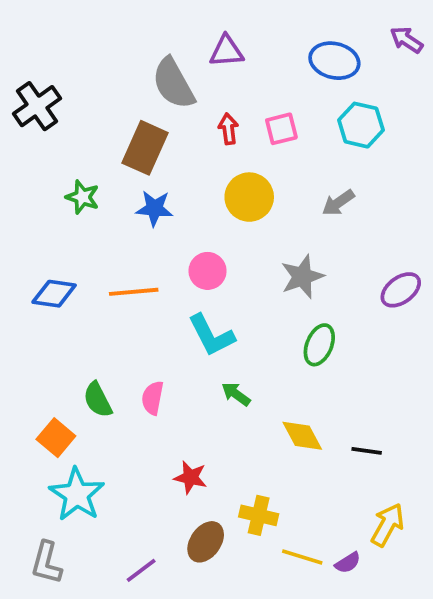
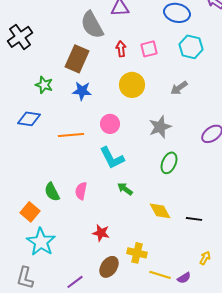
blue diamond: (54, 294) -> (29, 119), moved
yellow arrow: (388, 525) -> (205, 258), size x0.6

